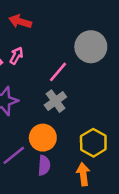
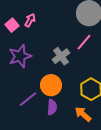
pink line: (58, 72) -> (84, 42), moved
orange arrow: (83, 174) -> (83, 114), turned -42

